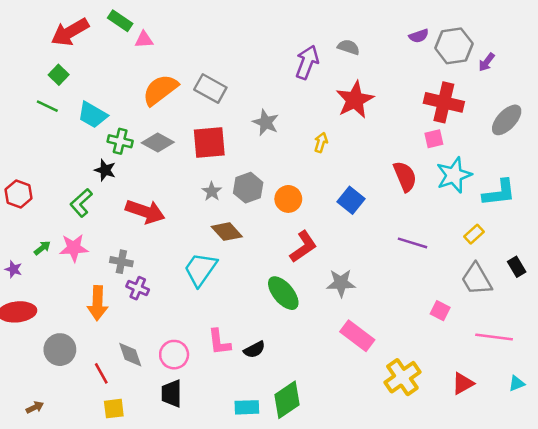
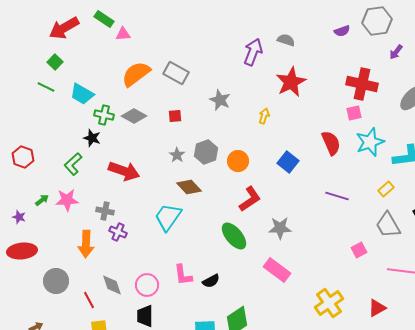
gray hexagon: (454, 46) -> (377, 21), moved
red square: (209, 143) -> (175, 116), size x0.5
pink square: (440, 311) -> (359, 250), turned 35
pink rectangle: (357, 336) -> (277, 270), moved

